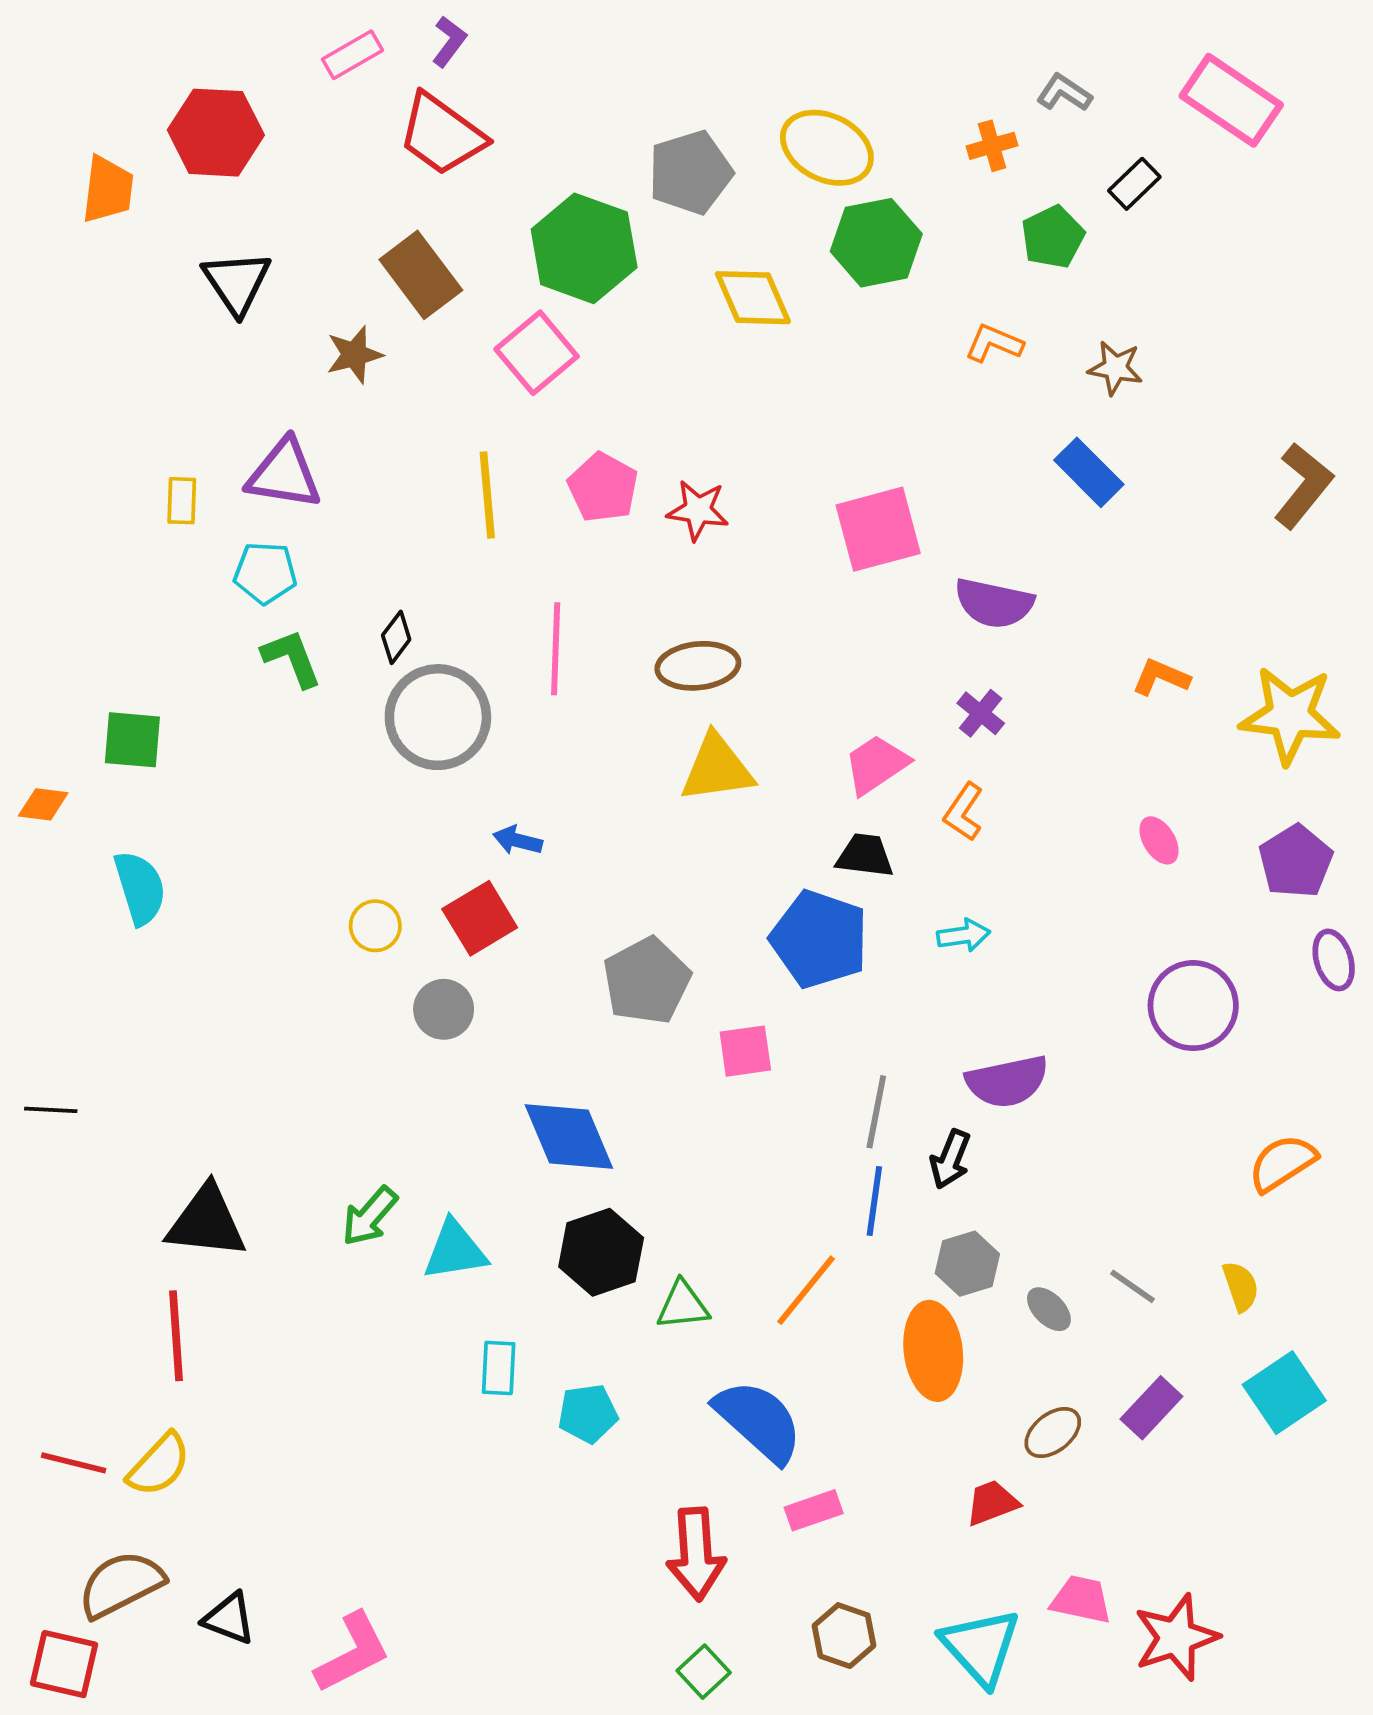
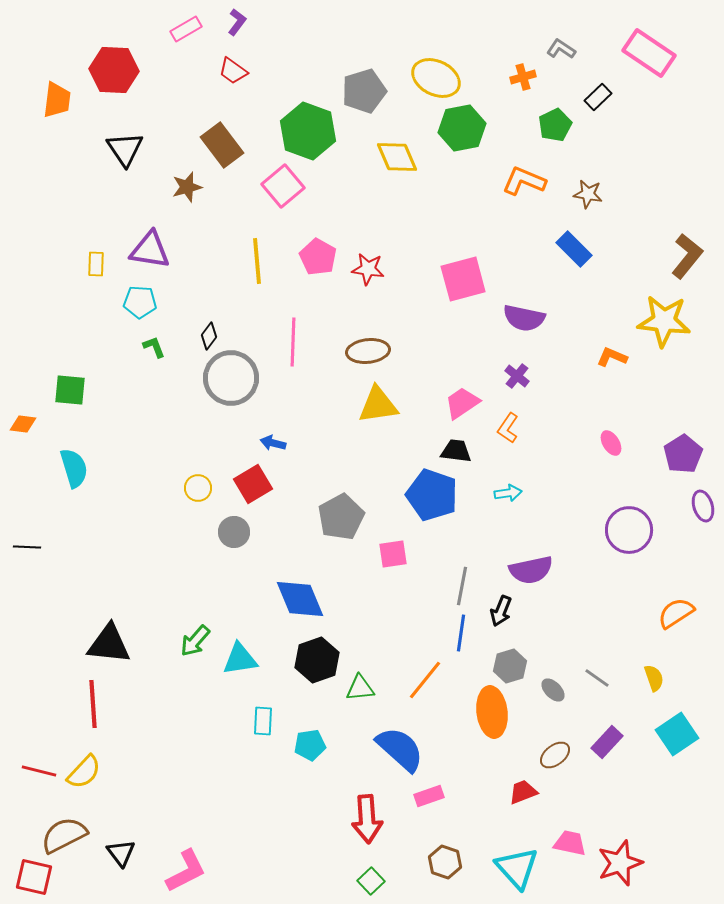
red trapezoid: (442, 134) -> (233, 71), size x0.6
orange L-shape: (994, 343) -> (524, 181), size x1.4
green L-shape: (292, 658) -> (154, 347), size x0.7
yellow star: (1290, 715) -> (664, 321), moved
black line: (51, 1110) -> (27, 547), moved
black triangle: (229, 1618) -> (121, 853), turned 32

